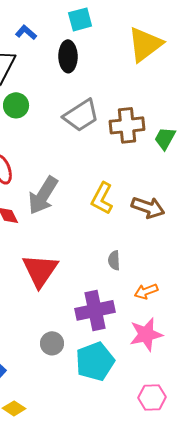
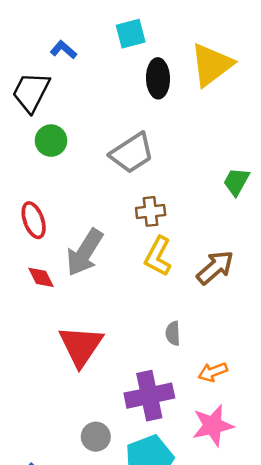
black ellipse: (68, 56) -> (158, 78), moved
brown cross: (127, 125) -> (151, 211), moved, size x0.7
brown arrow: (148, 207) -> (215, 267), turned -60

